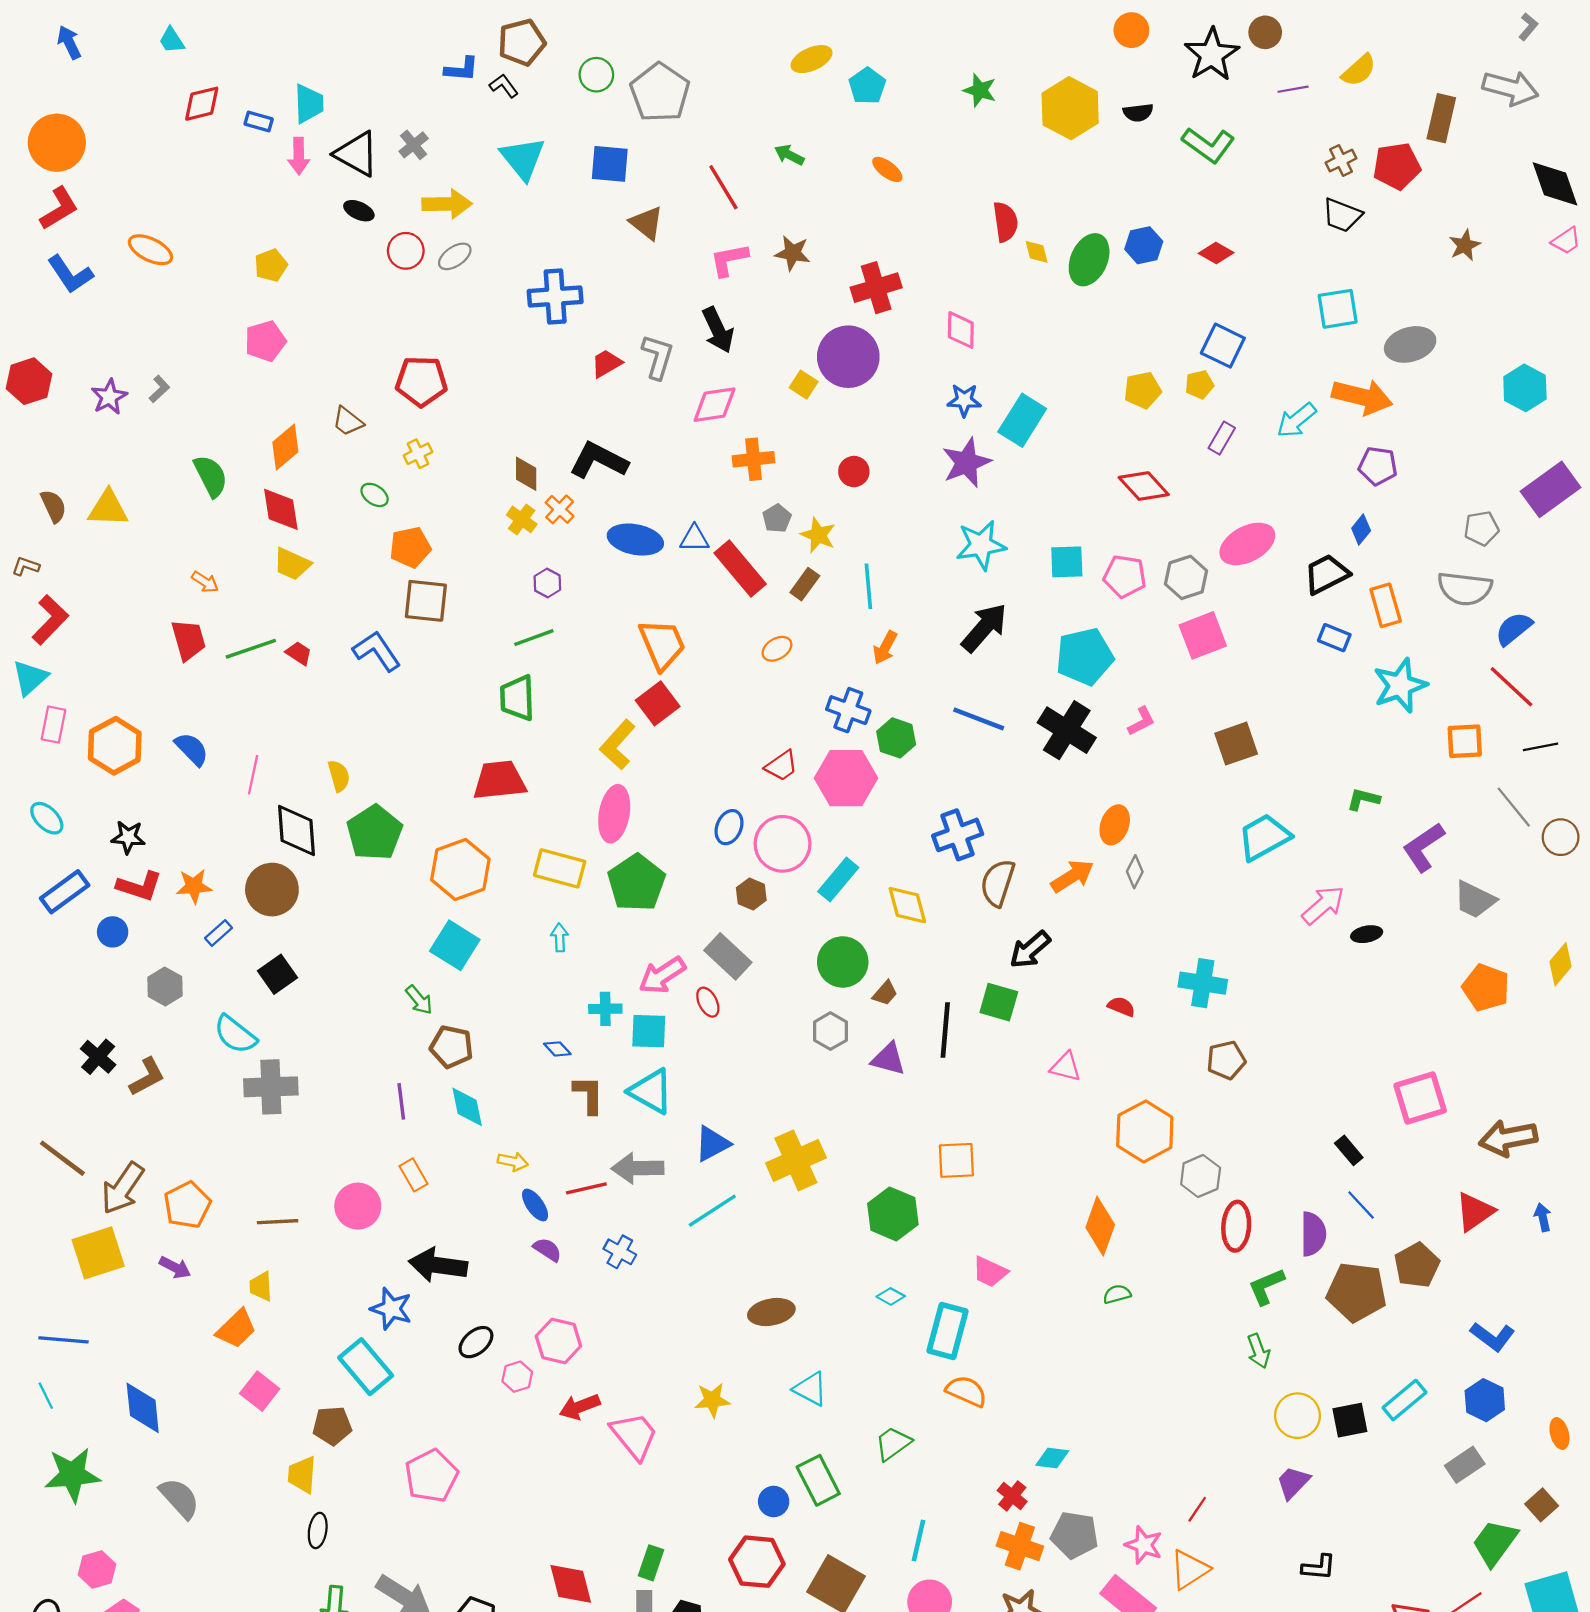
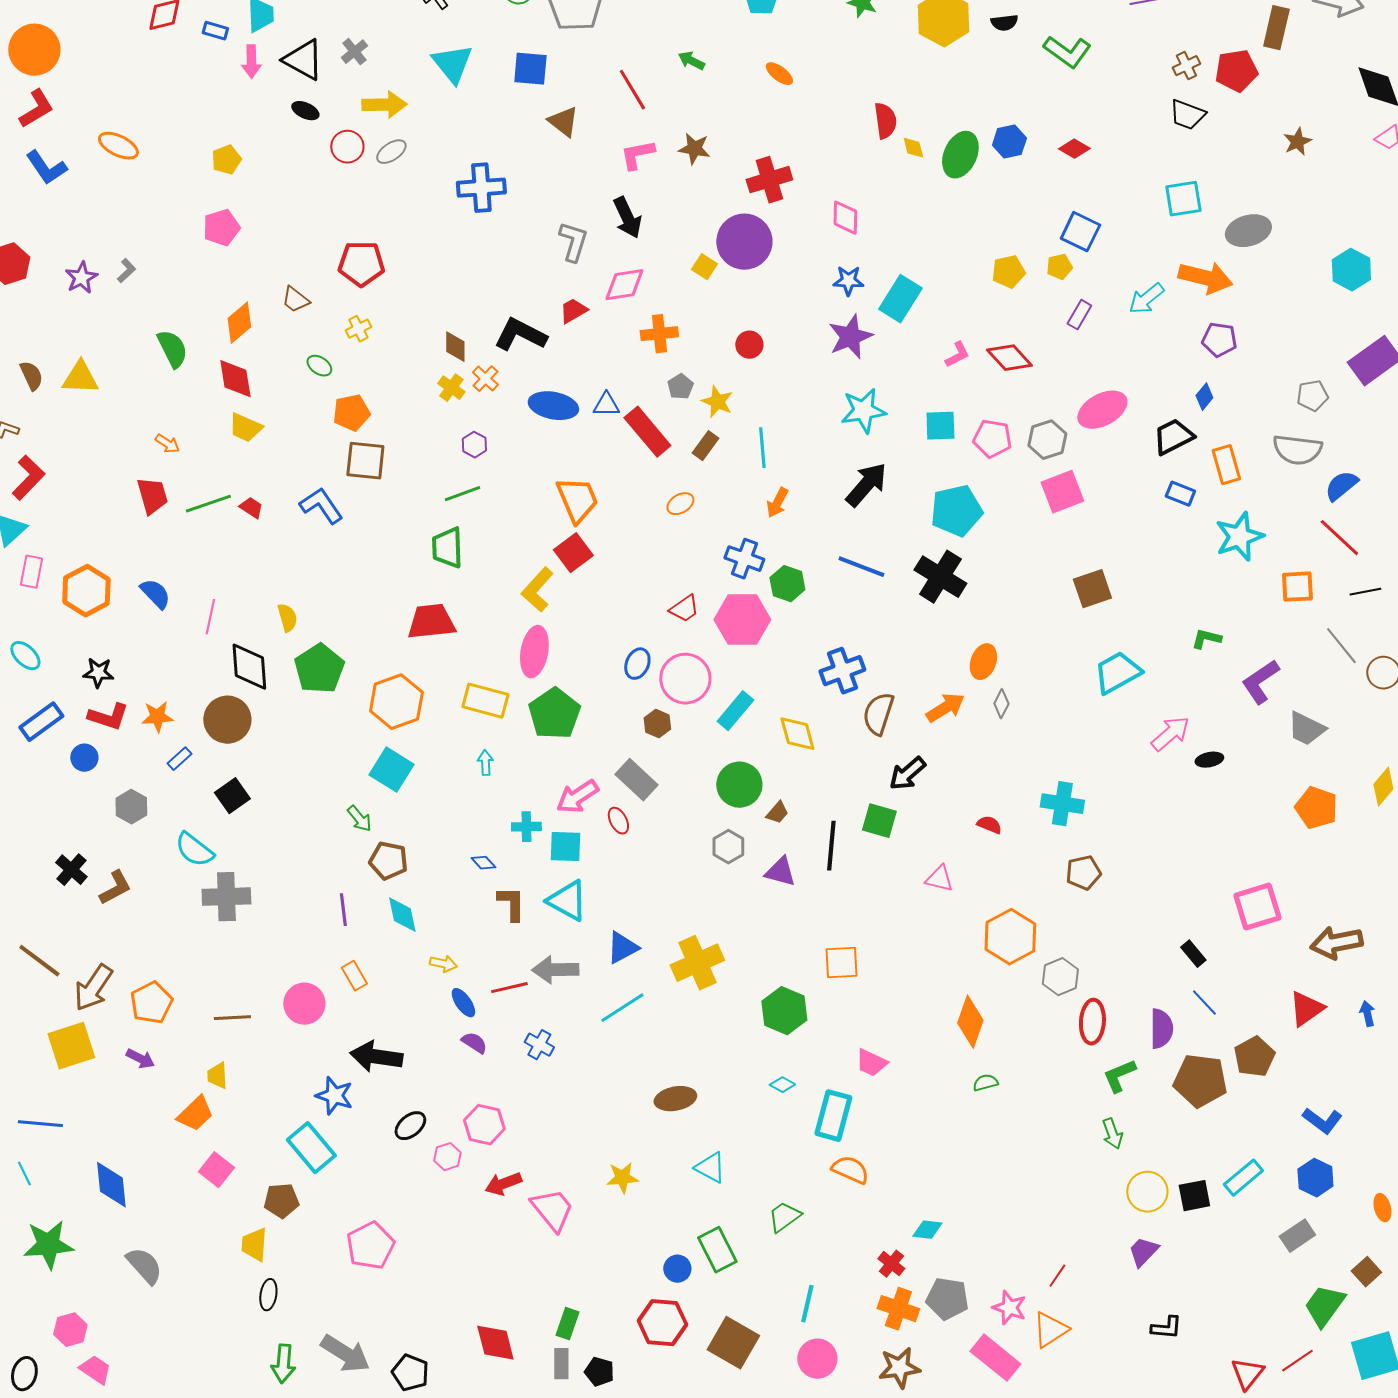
red trapezoid: (606, 363) -> (573, 311), moved
pink L-shape: (1141, 721) -> (957, 355), moved

